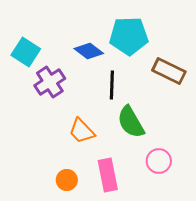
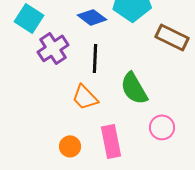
black line: (112, 85) -> (95, 58), moved

